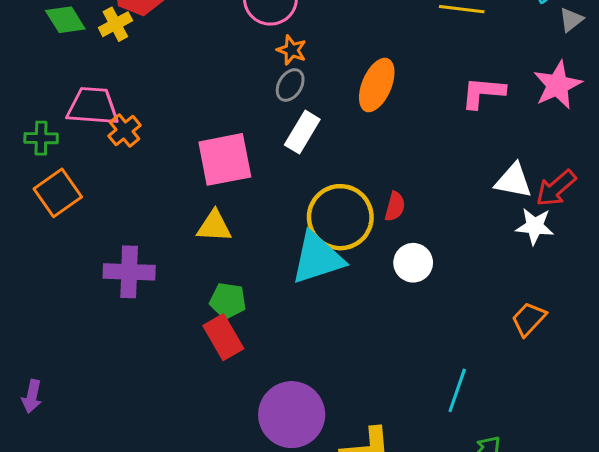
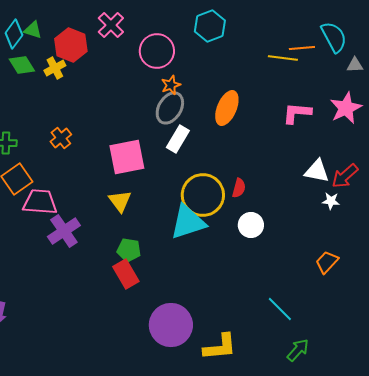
gray triangle: (571, 20) -> (355, 65), turned 36
orange star: (292, 50) -> (171, 85), turned 30
gray ellipse: (290, 85) -> (170, 108), size x1.5
pink trapezoid: (93, 106) -> (40, 202), moved
yellow triangle: (214, 226) -> (120, 201), turned 50
white star: (535, 226) -> (331, 201), size x0.7
purple cross: (129, 272) -> (64, 231), turned -36
cyan line: (457, 390) -> (280, 309), turned -64

